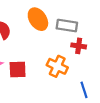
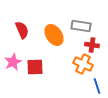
orange ellipse: (38, 19) -> (54, 35), moved
orange cross: (57, 66) -> (83, 64), moved

